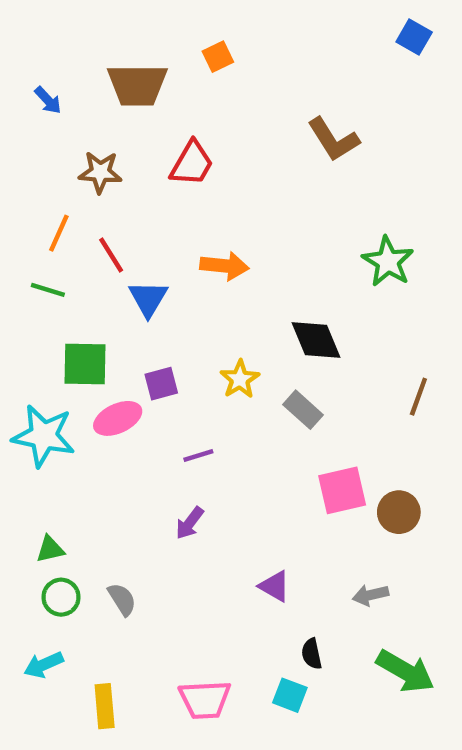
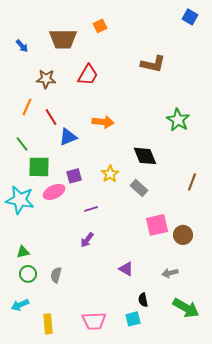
brown L-shape: (333, 139) -> (153, 64), turned -45
green line: (48, 290) -> (22, 144), moved, turned 35
blue triangle: (148, 299) -> (68, 137), turned 36
gray semicircle: (122, 599) -> (56, 275), turned -133
cyan square: (290, 695) -> (133, 319), turned -35

